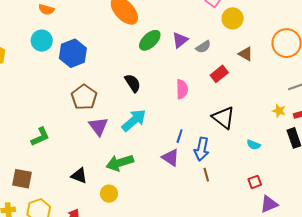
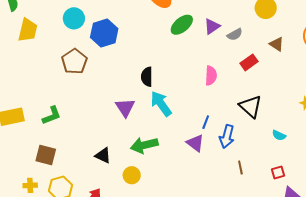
black semicircle: (133, 83) -> (147, 77), moved, turned -150
brown pentagon: (84, 97) -> (74, 61), moved
cyan arrow: (134, 120) -> (161, 104), turned -88
green L-shape: (40, 137) -> (52, 115), moved
brown line: (206, 175) -> (240, 167), moved

